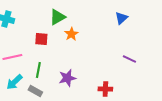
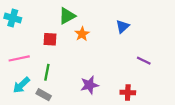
blue triangle: (121, 18) -> (122, 26), moved
purple star: (67, 78) -> (89, 85), moved
red cross: (105, 89) -> (128, 93), moved

